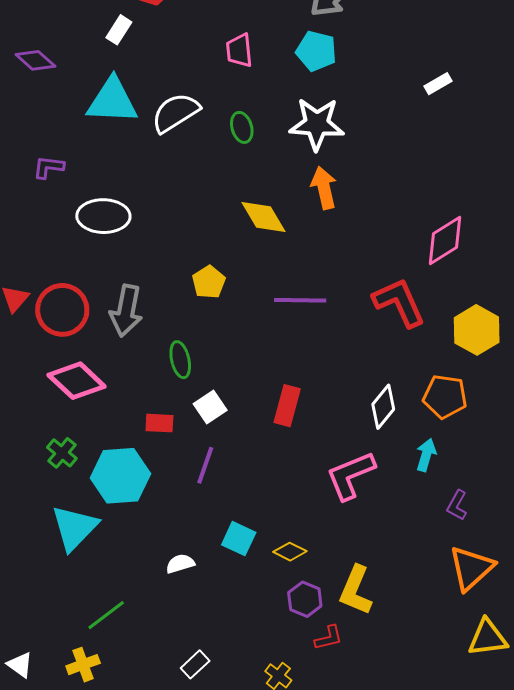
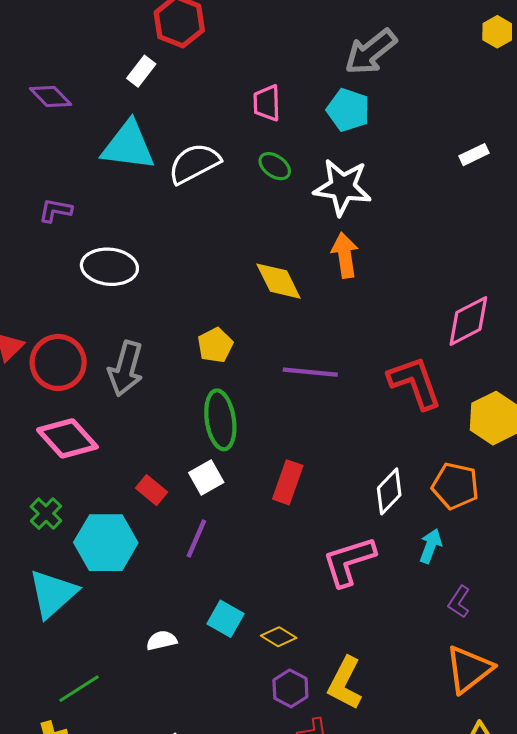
green ellipse: (242, 127) -> (275, 166), moved, turned -44
green ellipse: (180, 360) -> (220, 420), moved, size x1.5
red rectangle: (159, 423) -> (151, 490), turned 32

